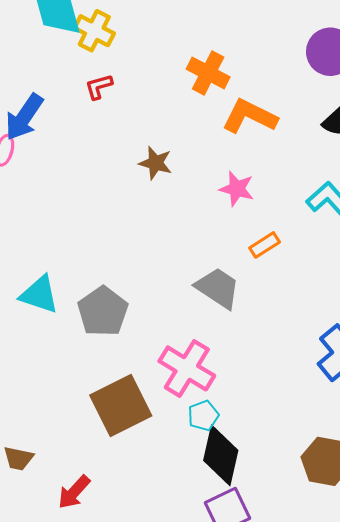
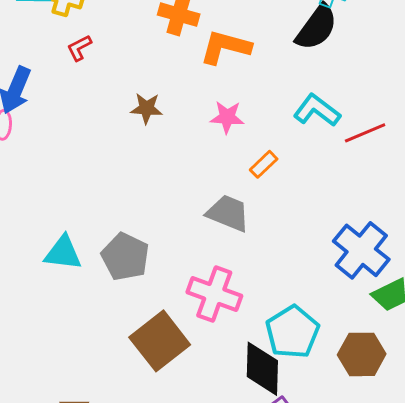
cyan pentagon: (203, 416) -> (292, 332), moved, size x1.8

